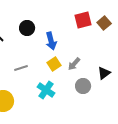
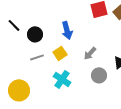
black circle: (27, 28) -> (35, 34), moved
yellow square: (54, 64) -> (60, 53), moved

